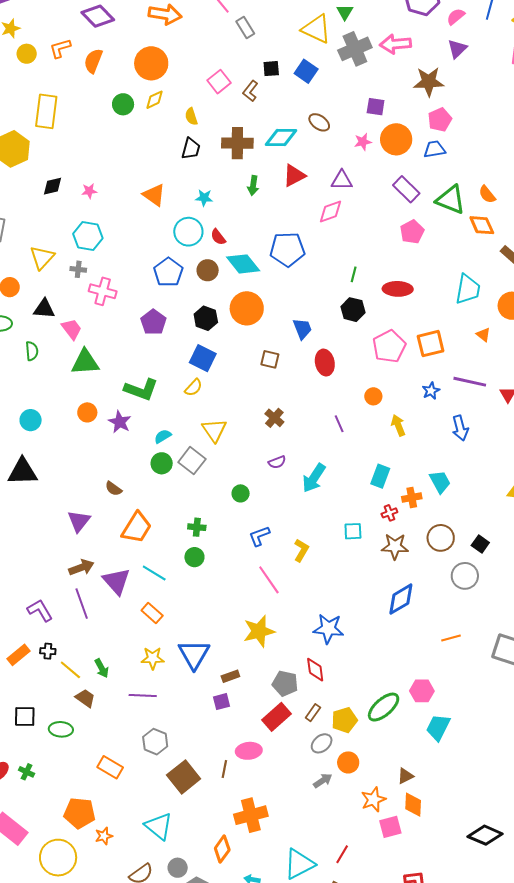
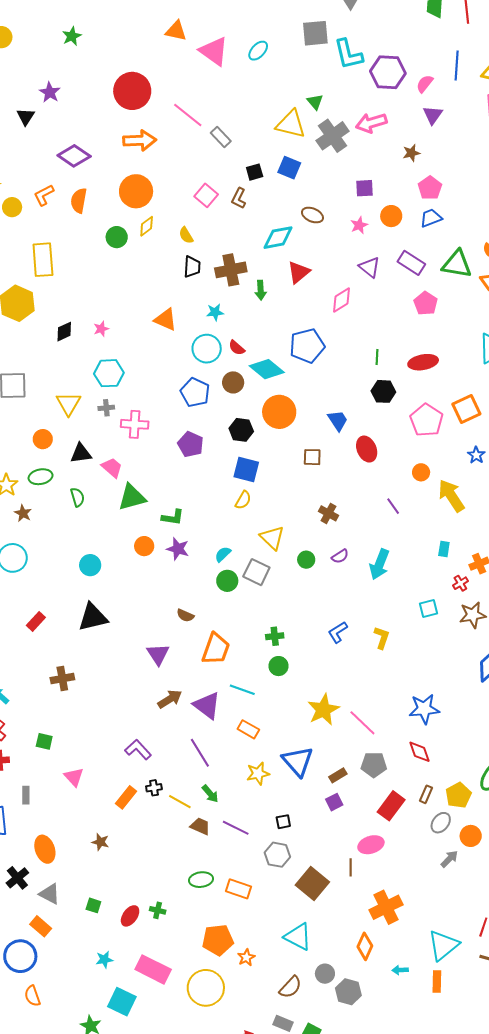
brown star: (429, 82) -> (411, 153), size x0.6
orange circle: (396, 139) -> (391, 216), size x0.7
brown cross: (237, 143) -> (231, 270), moved
purple triangle: (342, 180) -> (370, 267), moved, turned 50
green L-shape: (141, 390) -> (173, 517), moved, size x0.7
yellow arrow: (398, 425) -> (451, 496), size x1.6
cyan rectangle: (380, 476) -> (444, 549), size x0.7
green circle: (241, 493) -> (306, 560), moved
pink line: (269, 580) -> (362, 723), moved
purple line: (82, 604) -> (200, 753), moved
yellow star: (259, 631) -> (323, 710), moved
gray pentagon: (285, 683) -> (374, 765), moved
purple line: (143, 696) -> (236, 828), moved, turned 36
black square: (25, 717) -> (283, 822), moved, size x0.7
green ellipse: (61, 729) -> (201, 880), moved

